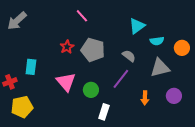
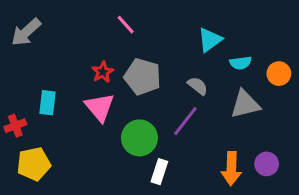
pink triangle: (66, 82) -> (100, 107), moved
green circle: (91, 90) -> (139, 138), size x1.5
purple circle: (174, 96) -> (267, 164), moved
orange arrow: (145, 98) -> (231, 169), moved, size x1.5

